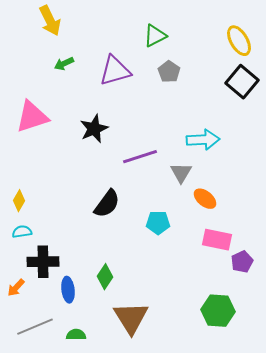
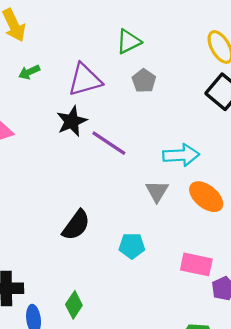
black star: (94, 129) -> (72, 121), moved
purple line: (140, 157) -> (109, 143), moved, turned 52
orange ellipse: (205, 199) -> (206, 197), moved, size x1.4

